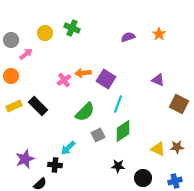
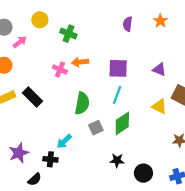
green cross: (72, 28) -> (68, 34), moved
purple semicircle: (128, 37) -> (128, 24), turned -64
purple square: (106, 79) -> (118, 68), moved, turned -30
pink cross: (64, 80) -> (60, 69), turned -32
green semicircle: (85, 112) -> (82, 103), turned -35
yellow triangle: (158, 149) -> (159, 106), moved

